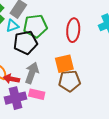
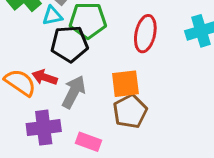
red arrow: (11, 79) -> (45, 77), moved
brown pentagon: (69, 81) -> (130, 111), turned -30
pink rectangle: (37, 94) -> (88, 142), moved

